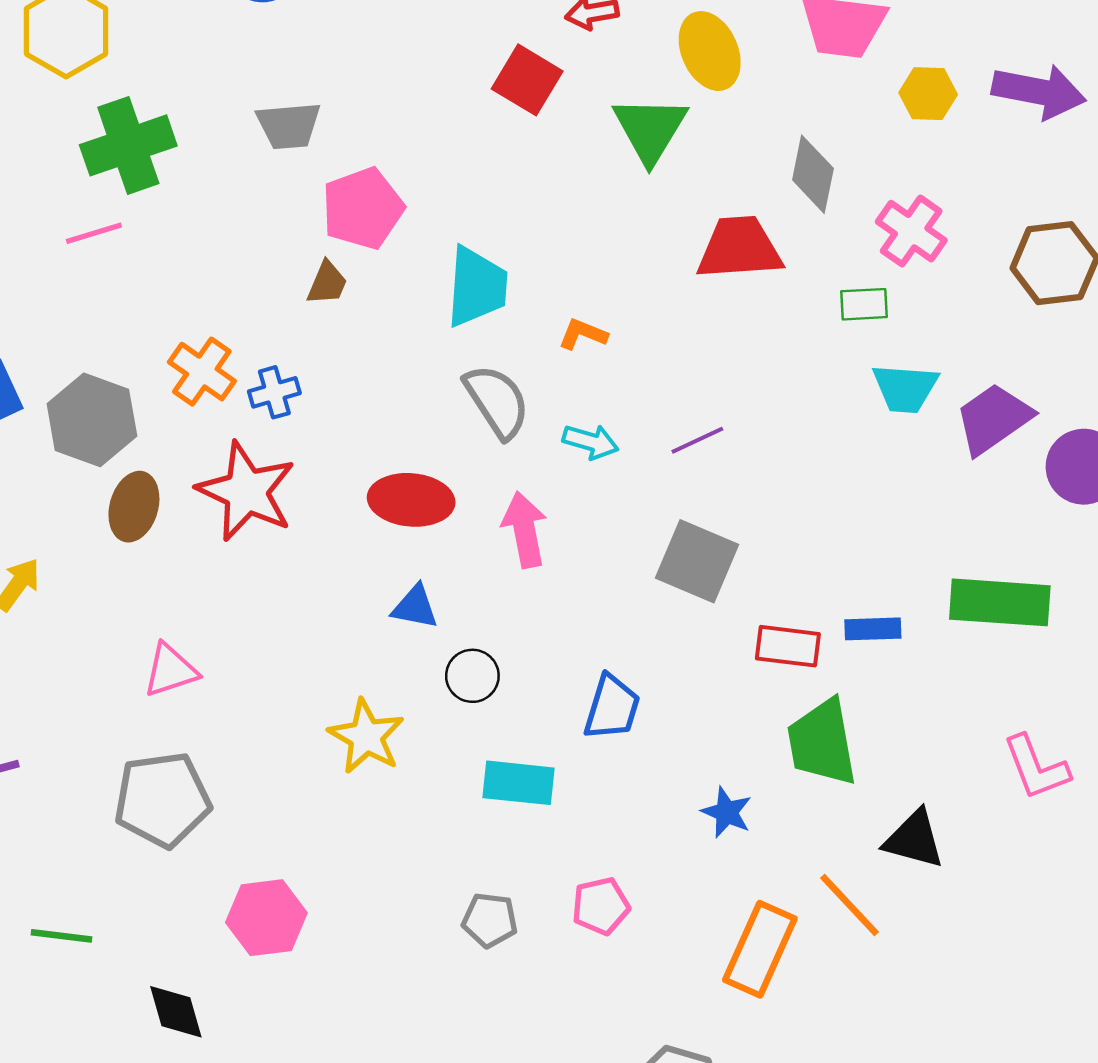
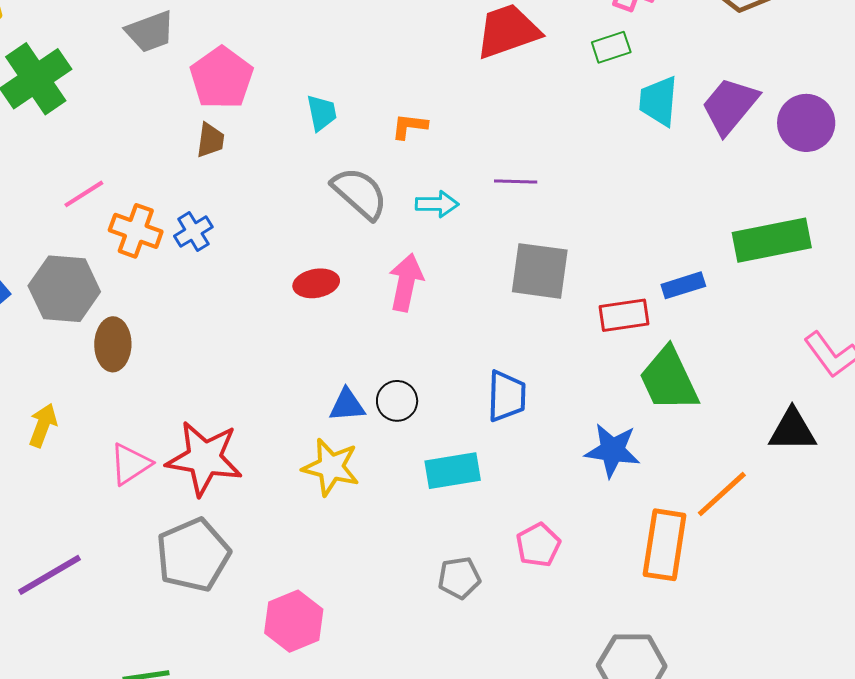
pink line: (94, 233) -> (84, 194), moved
cyan trapezoid: (477, 287) -> (322, 113), size x0.6
cyan trapezoid: (905, 388) -> (658, 101), turned 106
purple line: (697, 440) -> (516, 181), turned 42
red star: (246, 491) -> (204, 458), moved
red ellipse: (411, 500) -> (316, 283), size x0.7
pink arrow: (525, 530) -> (406, 282), turned 38
blue triangle: (415, 607) -> (347, 405), moved
pink triangle: (170, 670) -> (130, 464), moved
blue star: (727, 812) -> (612, 450), size x1.4
black triangle: (914, 839) -> (792, 430), moved
orange line: (850, 905) -> (722, 494), turned -74

